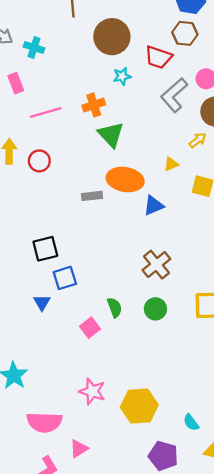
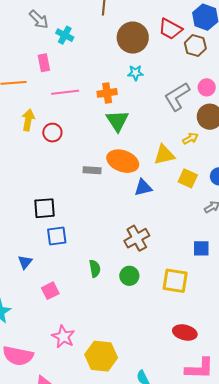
red trapezoid: (158, 57) -> (170, 29), moved
yellow triangle: (171, 164) -> (164, 155), size x1.6
blue triangle: (42, 303) -> (25, 262), moved
pink square: (90, 328) -> (50, 291), moved

